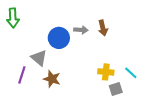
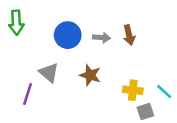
blue circle: (59, 38) -> (68, 35), moved
brown star: (52, 79) -> (90, 75), moved

